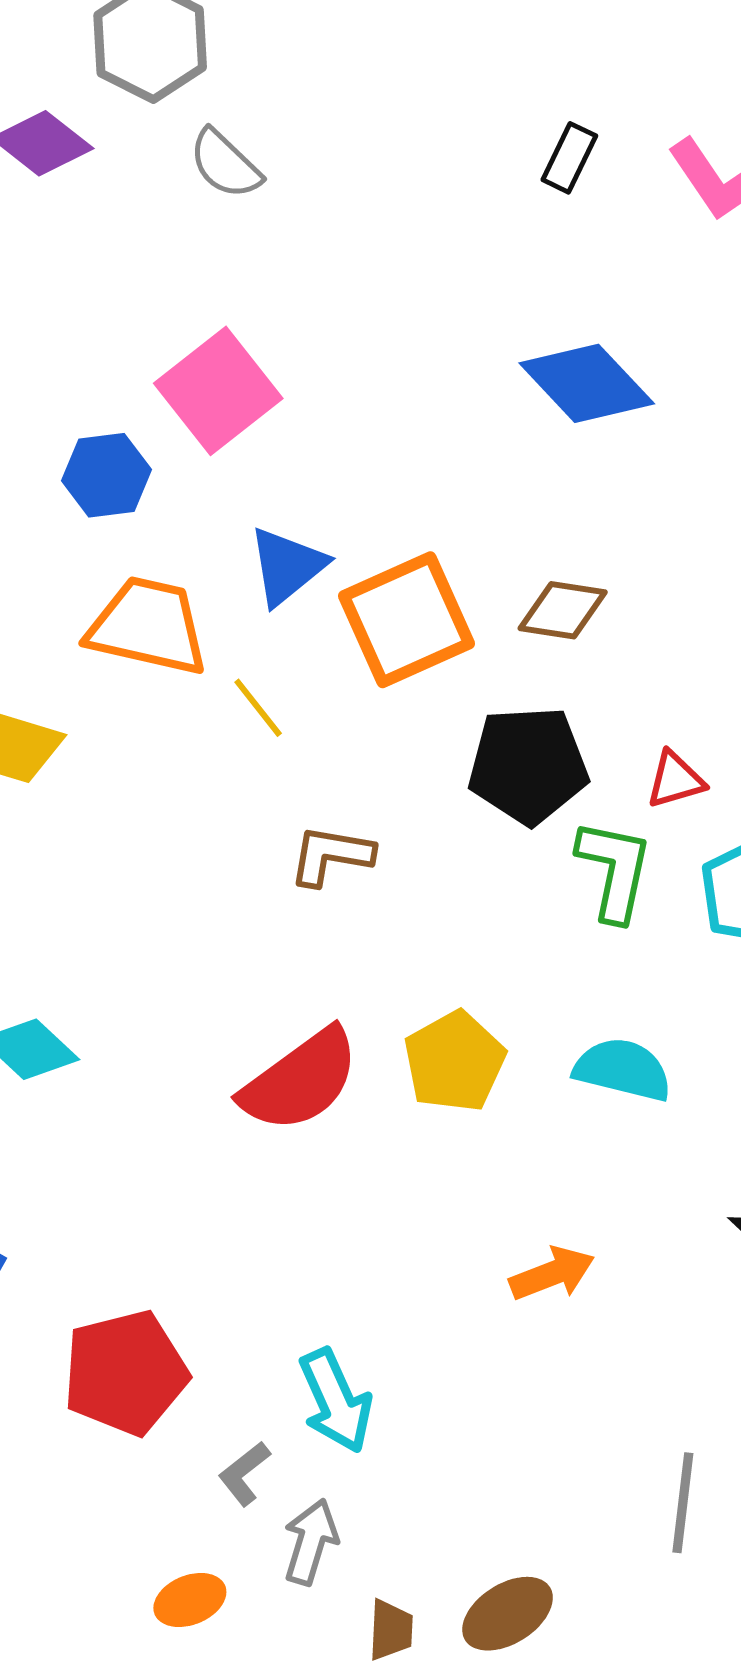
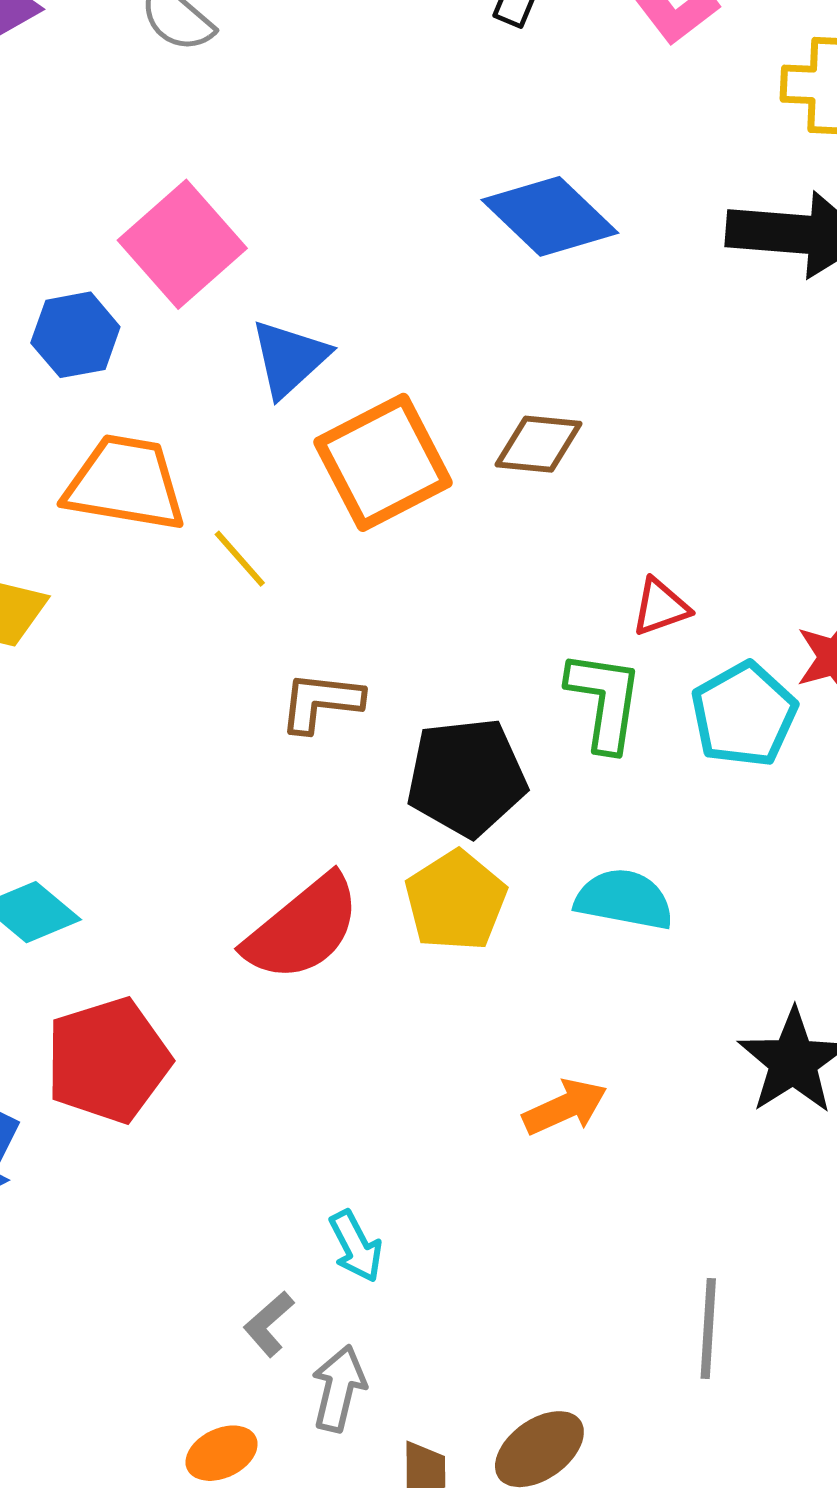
blue triangle: (287, 566) -> (289, 358), moved
black pentagon: (528, 765) -> (466, 777), moved
red pentagon: (125, 1373) -> (108, 1060), moved
cyan arrow: (335, 1401) -> (356, 1246), size x0.7

